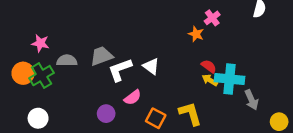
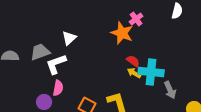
orange star: (196, 34) -> (122, 33), size x1.6
white triangle: (151, 66) -> (69, 38), moved, turned 42
pink semicircle: (133, 97) -> (58, 88), moved, turned -42

